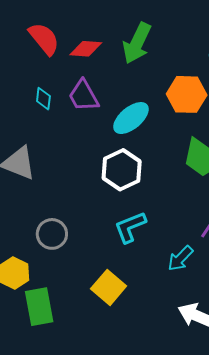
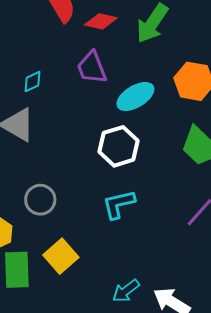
cyan diamond: (43, 99) -> (32, 82), moved, turned 50
cyan arrow: (180, 258) -> (126, 291), moved
yellow square: (109, 287) -> (61, 256), moved

